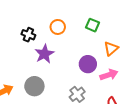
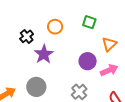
black cross: (28, 35) -> (27, 36), turned 32

